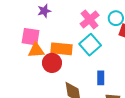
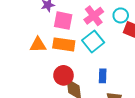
pink square: (31, 37) -> (63, 21), moved
red circle: (52, 63) -> (63, 75), moved

